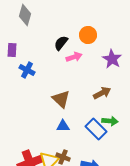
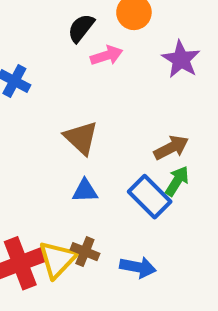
brown arrow: (102, 93) -> (171, 148), moved
green arrow: (110, 121) -> (177, 181), turned -63

